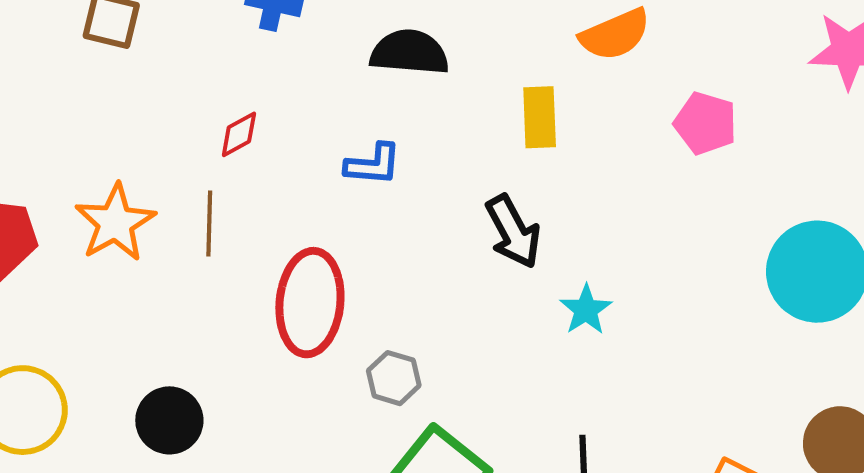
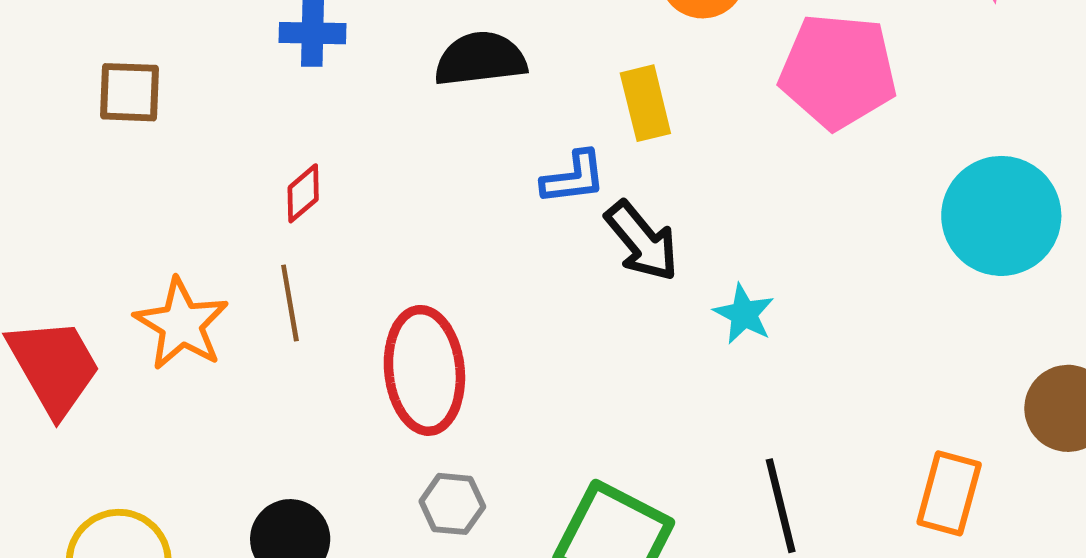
pink pentagon: (705, 123) -> (838, 71), size x1.6
blue L-shape: (373, 164) -> (574, 178), moved
gray hexagon: (394, 378) -> (452, 504), moved

